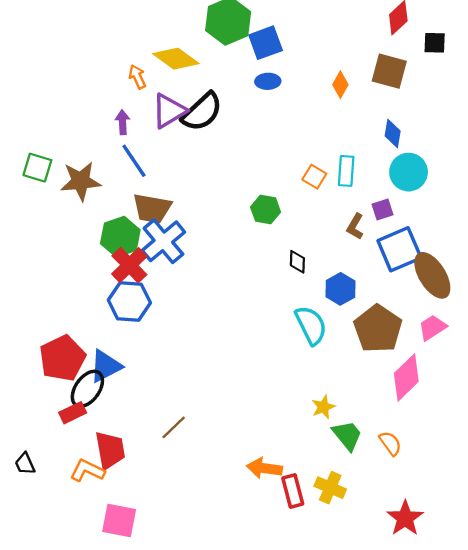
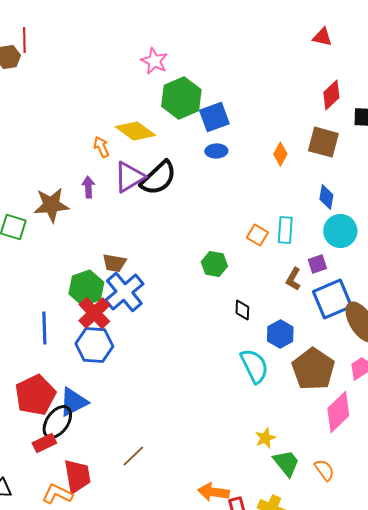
blue line: (134, 161) -> (44, 328), moved, turned 32
brown star: (81, 181) -> (51, 205), moved
brown trapezoid: (152, 208) -> (114, 263), size x0.7

